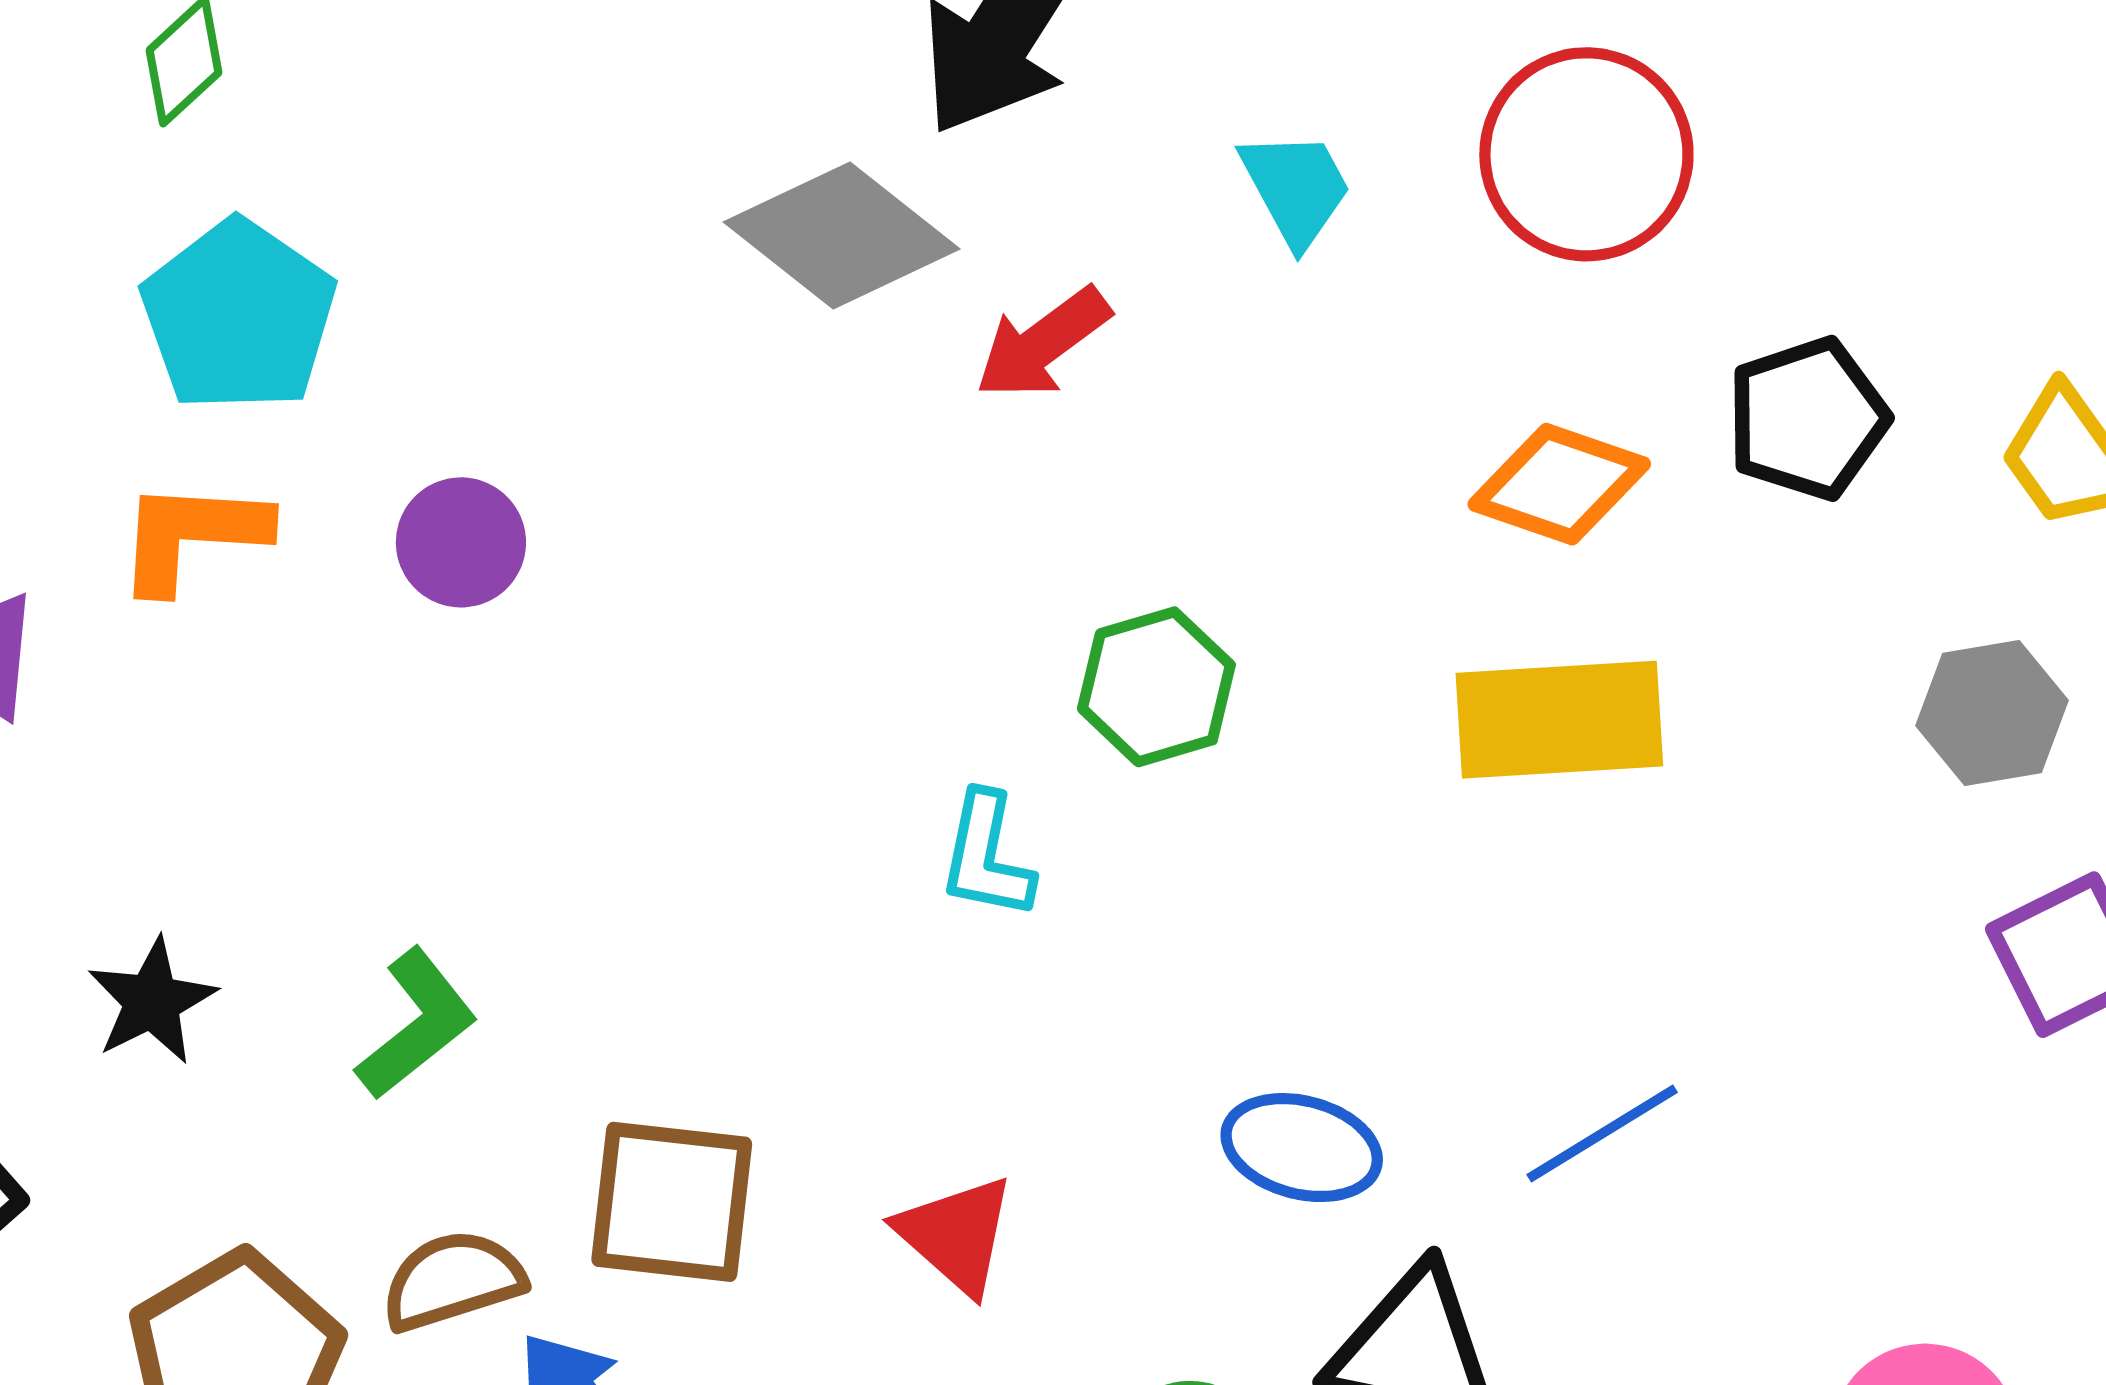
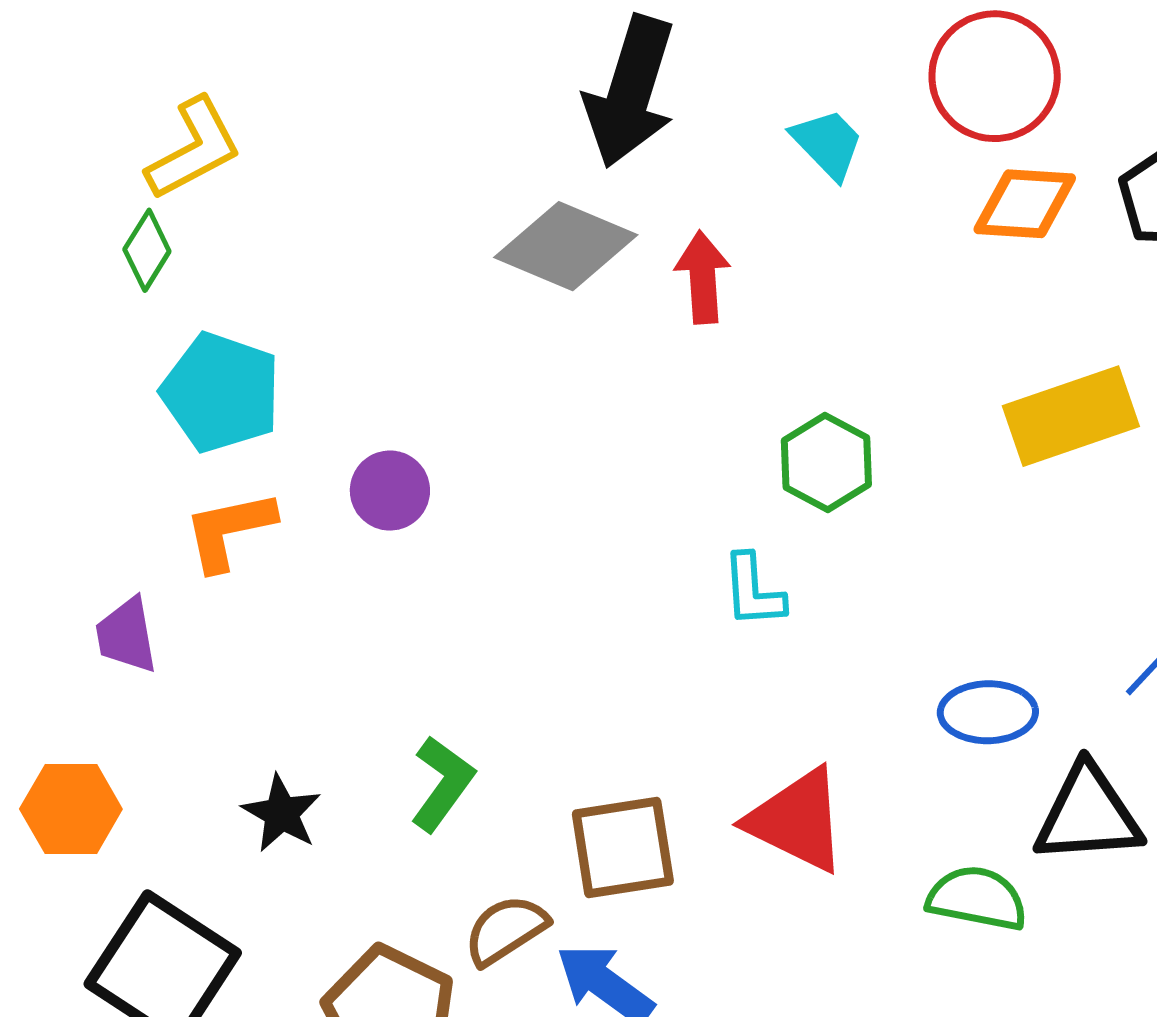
red arrow: (1043, 343) -> (703, 277), turned 138
orange diamond: (1559, 484) -> (1025, 204), moved
red triangle: (956, 1235) -> (797, 820), size x1.4

